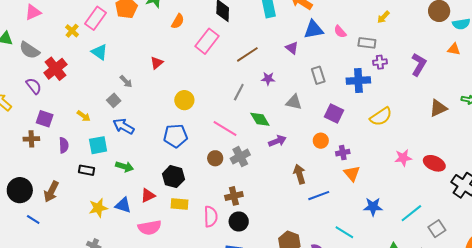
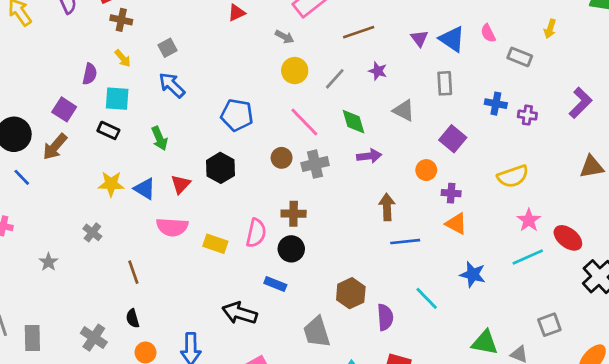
yellow arrow: (383, 17) -> (550, 29), turned -40
blue triangle: (313, 30) -> (452, 39), moved, turned 30
purple cross: (380, 62) -> (527, 115), moved
gray arrow: (126, 81) -> (285, 37), moved, turned -32
blue cross: (358, 81) -> (496, 104), size x0.7
yellow circle: (184, 100) -> (295, 71), moved
yellow semicircle: (381, 117) -> (513, 176), moved
purple square: (45, 119) -> (64, 109), moved
brown cross: (31, 139) -> (121, 20), moved
purple semicircle: (64, 145) -> (90, 74), moved
cyan square: (98, 145) -> (117, 99), moved
pink star: (403, 158) -> (529, 220), turned 30
green arrow: (124, 167) -> (159, 138), turned 36
orange triangle: (352, 173) -> (456, 224), turned -36
red triangle: (148, 195) -> (181, 184), turned -35
yellow rectangle: (179, 204) -> (215, 244), moved
cyan line: (411, 213) -> (528, 257), moved

